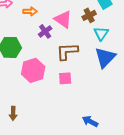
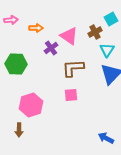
pink hexagon: (33, 70) -> (31, 105), moved
blue arrow: (90, 121) -> (106, 138), moved

